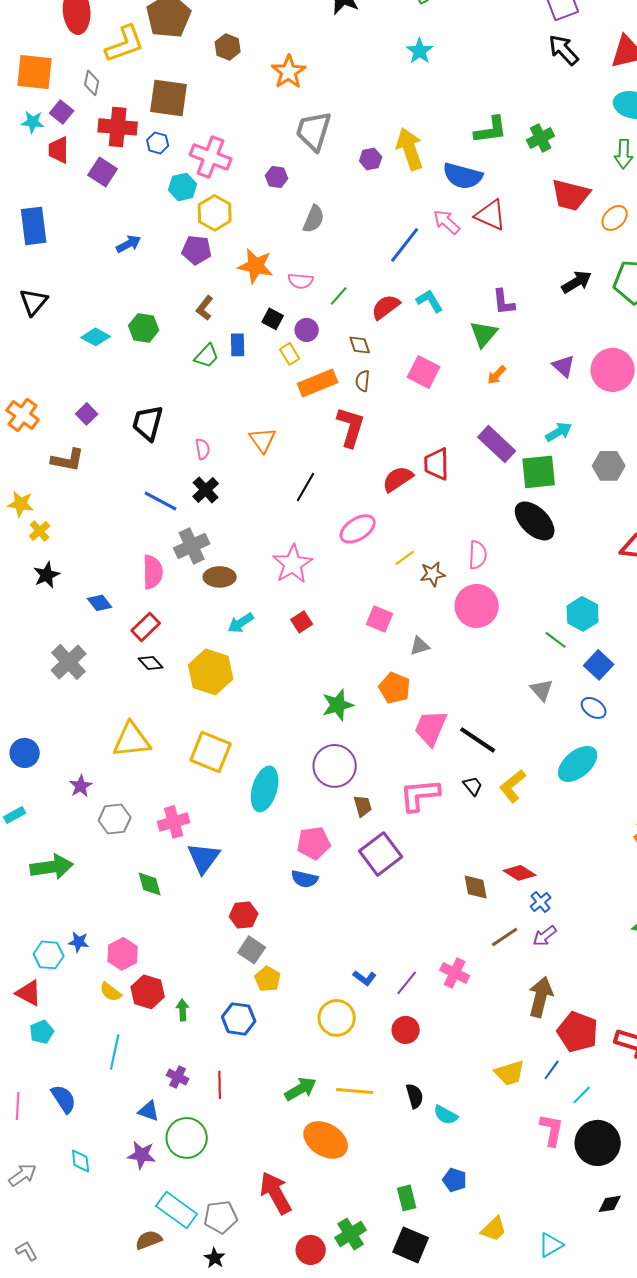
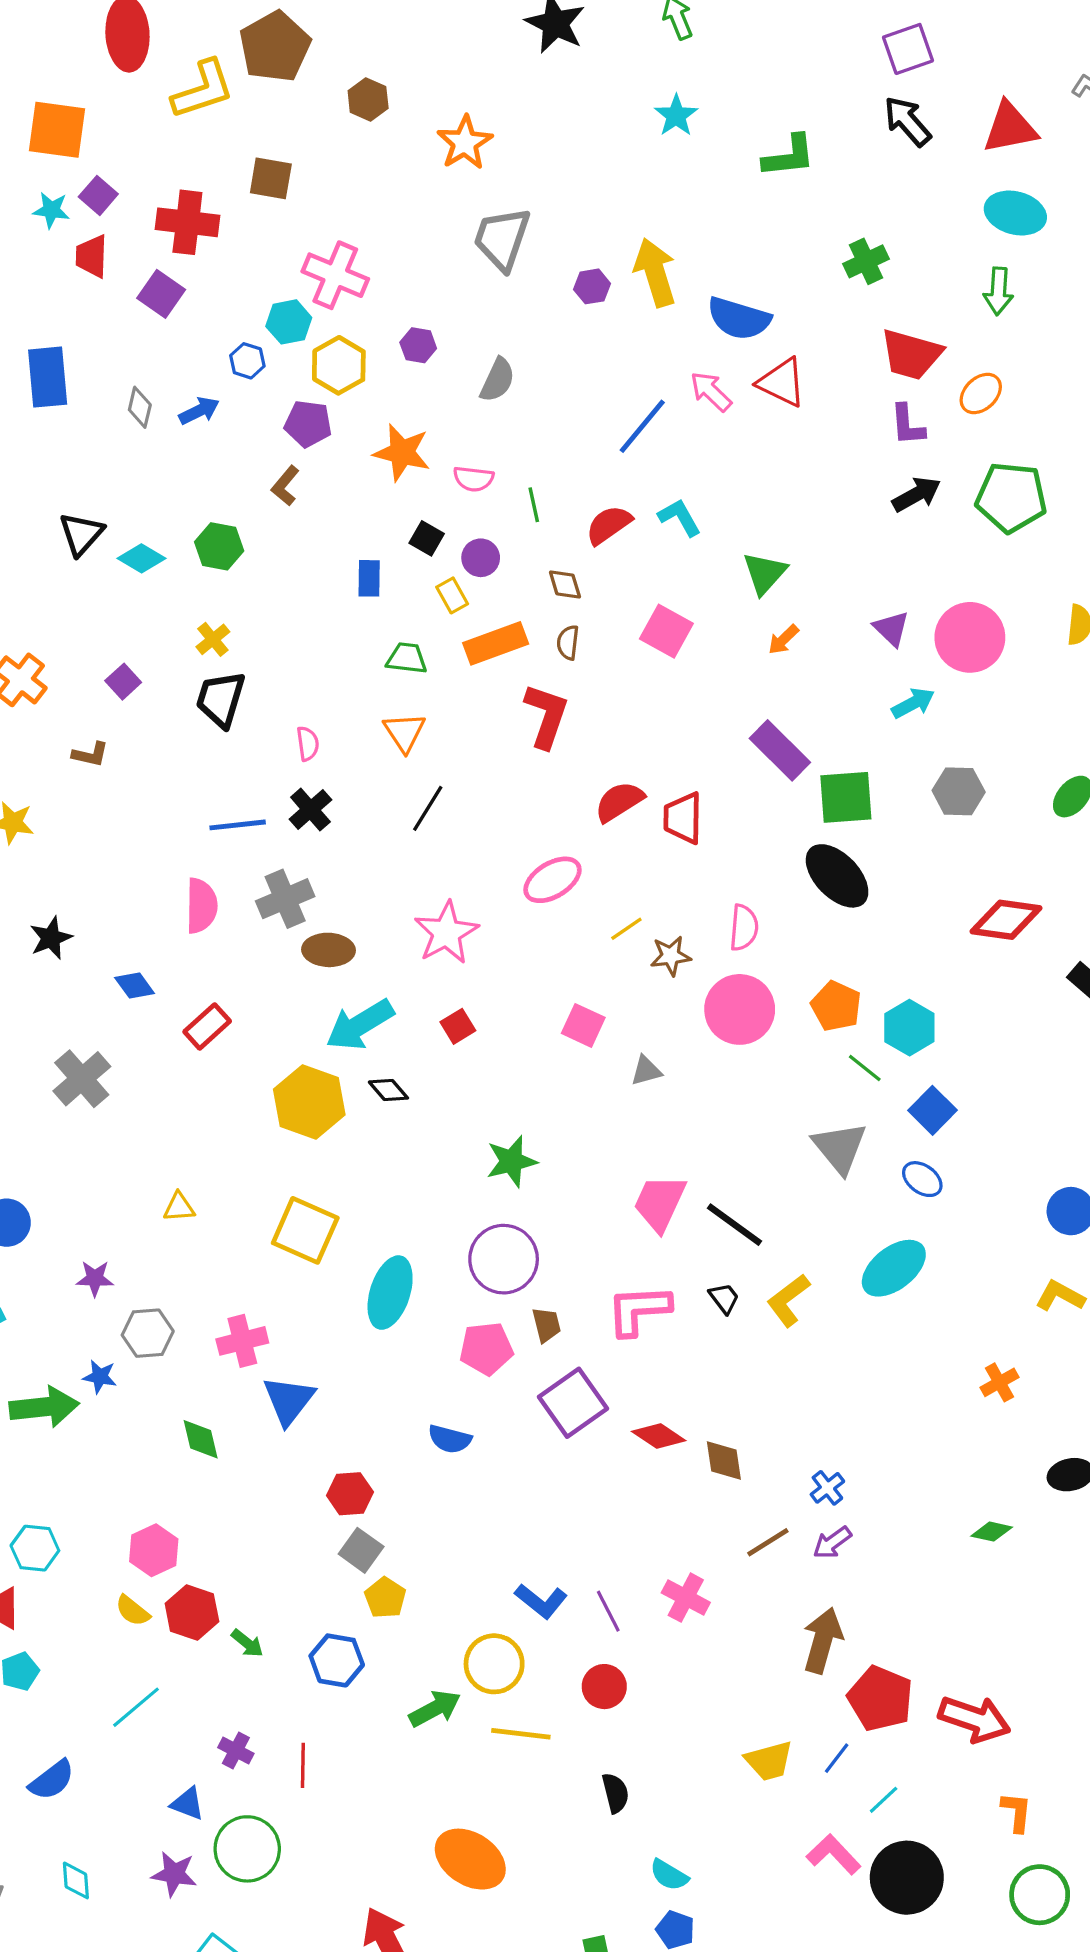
gray diamond: (92, 83) -> (140, 407), moved
brown square: (169, 98) -> (271, 178), size x0.7
green L-shape: (491, 130) -> (789, 156), moved
blue hexagon: (158, 143) -> (247, 361), moved
purple hexagon: (277, 177) -> (418, 345), moved
green line: (339, 296) -> (534, 505), turned -55
black triangle: (34, 302) -> (81, 534), moved
purple L-shape: (504, 302) -> (907, 425), moved
brown L-shape: (205, 308) -> (285, 486), moved
green trapezoid: (207, 356) -> (407, 658), moved, turned -128
cyan arrow: (559, 432) -> (913, 703), moved
brown L-shape: (68, 460) -> (90, 754), size x0.7
red trapezoid: (437, 464) -> (683, 818), moved
black line: (306, 487) -> (428, 808), moved
blue line: (161, 501) -> (238, 825), turned -36
yellow cross: (40, 531) -> (213, 639), moved
pink semicircle: (153, 572) -> (201, 906), moved
cyan arrow: (241, 623) -> (360, 1025), size x1.6
black diamond: (151, 663) -> (388, 1090), moved
orange pentagon: (395, 688) -> (836, 1006), moved
gray triangle: (542, 690) -> (840, 1148), size x1.5
yellow triangle: (132, 740) -> (179, 1207), size x0.5
purple star: (81, 786) -> (95, 1278), turned 30
pink pentagon: (314, 843) -> (486, 1349), moved
red diamond: (520, 873) -> (659, 1436), moved
blue star: (79, 942) -> (100, 1377), moved
blue L-shape: (365, 978) -> (541, 1601), size x1.4
purple line: (407, 983) -> (608, 1611), turned -68
green arrow: (183, 1010) -> (247, 1643), turned 130
cyan line: (115, 1052) -> (136, 1707), turned 36
green arrow: (301, 1089) -> (435, 1709), moved
yellow line: (355, 1091) -> (521, 1734), moved
blue semicircle: (64, 1099) -> (52, 1780), turned 84
cyan semicircle: (446, 1115) -> (669, 1875), moved
pink L-shape: (552, 1130) -> (834, 1854), turned -56

